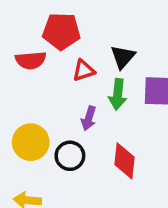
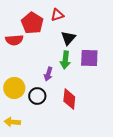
red pentagon: (61, 31) -> (32, 23), turned 30
red triangle: (84, 71) -> (57, 15), moved

